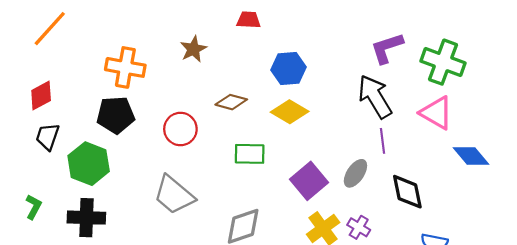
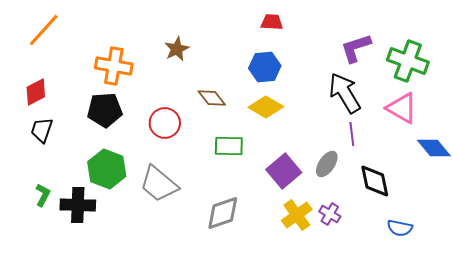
red trapezoid: (249, 20) -> (272, 22), moved
brown diamond: (231, 102) -> (212, 98), turned 36
green hexagon: (89, 164) -> (107, 169), moved
green L-shape: (33, 207) -> (43, 195), moved

